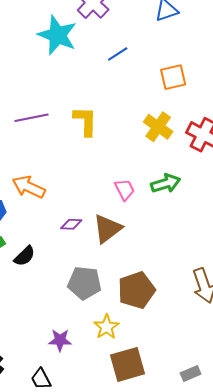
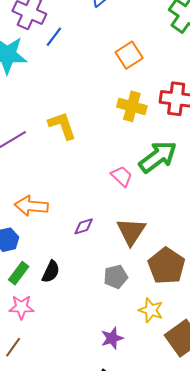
blue line: (118, 54) -> (54, 37), moved
green arrow: (166, 183) -> (158, 157), size x1.4
brown triangle: (107, 229) -> (131, 231), moved
gray pentagon: (84, 283) -> (116, 277), size x0.7

